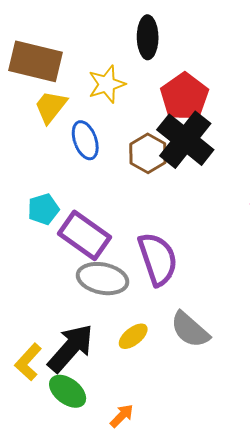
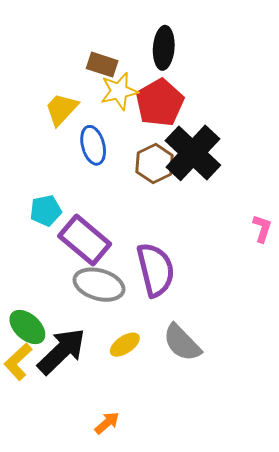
brown rectangle: (36, 61) -> (102, 65), moved, size x0.6
red pentagon: (184, 97) -> (160, 103), moved
green ellipse: (68, 391) -> (27, 327), moved

